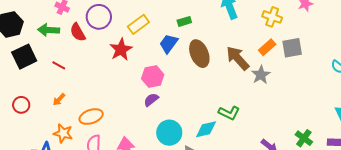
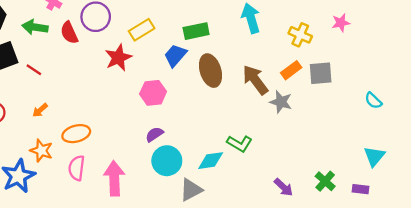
green rectangle: (184, 21) -> (196, 31), size x1.5
red line: (59, 65) -> (34, 70), moved
gray star: (261, 75) -> (281, 102), turned -30
purple semicircle: (151, 100) -> (154, 134), moved

